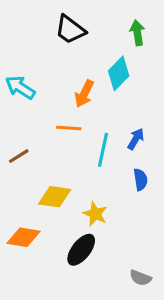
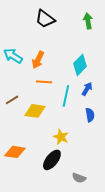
cyan diamond: (119, 73) -> (80, 65), moved
orange arrow: (84, 94) -> (38, 60), moved
yellow diamond: (55, 197) -> (35, 111), moved
gray semicircle: (140, 278) -> (79, 178), moved

